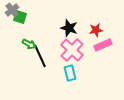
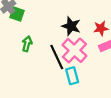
green arrow: (29, 44) -> (27, 44), turned -104
black line: (40, 56) -> (57, 57), moved

